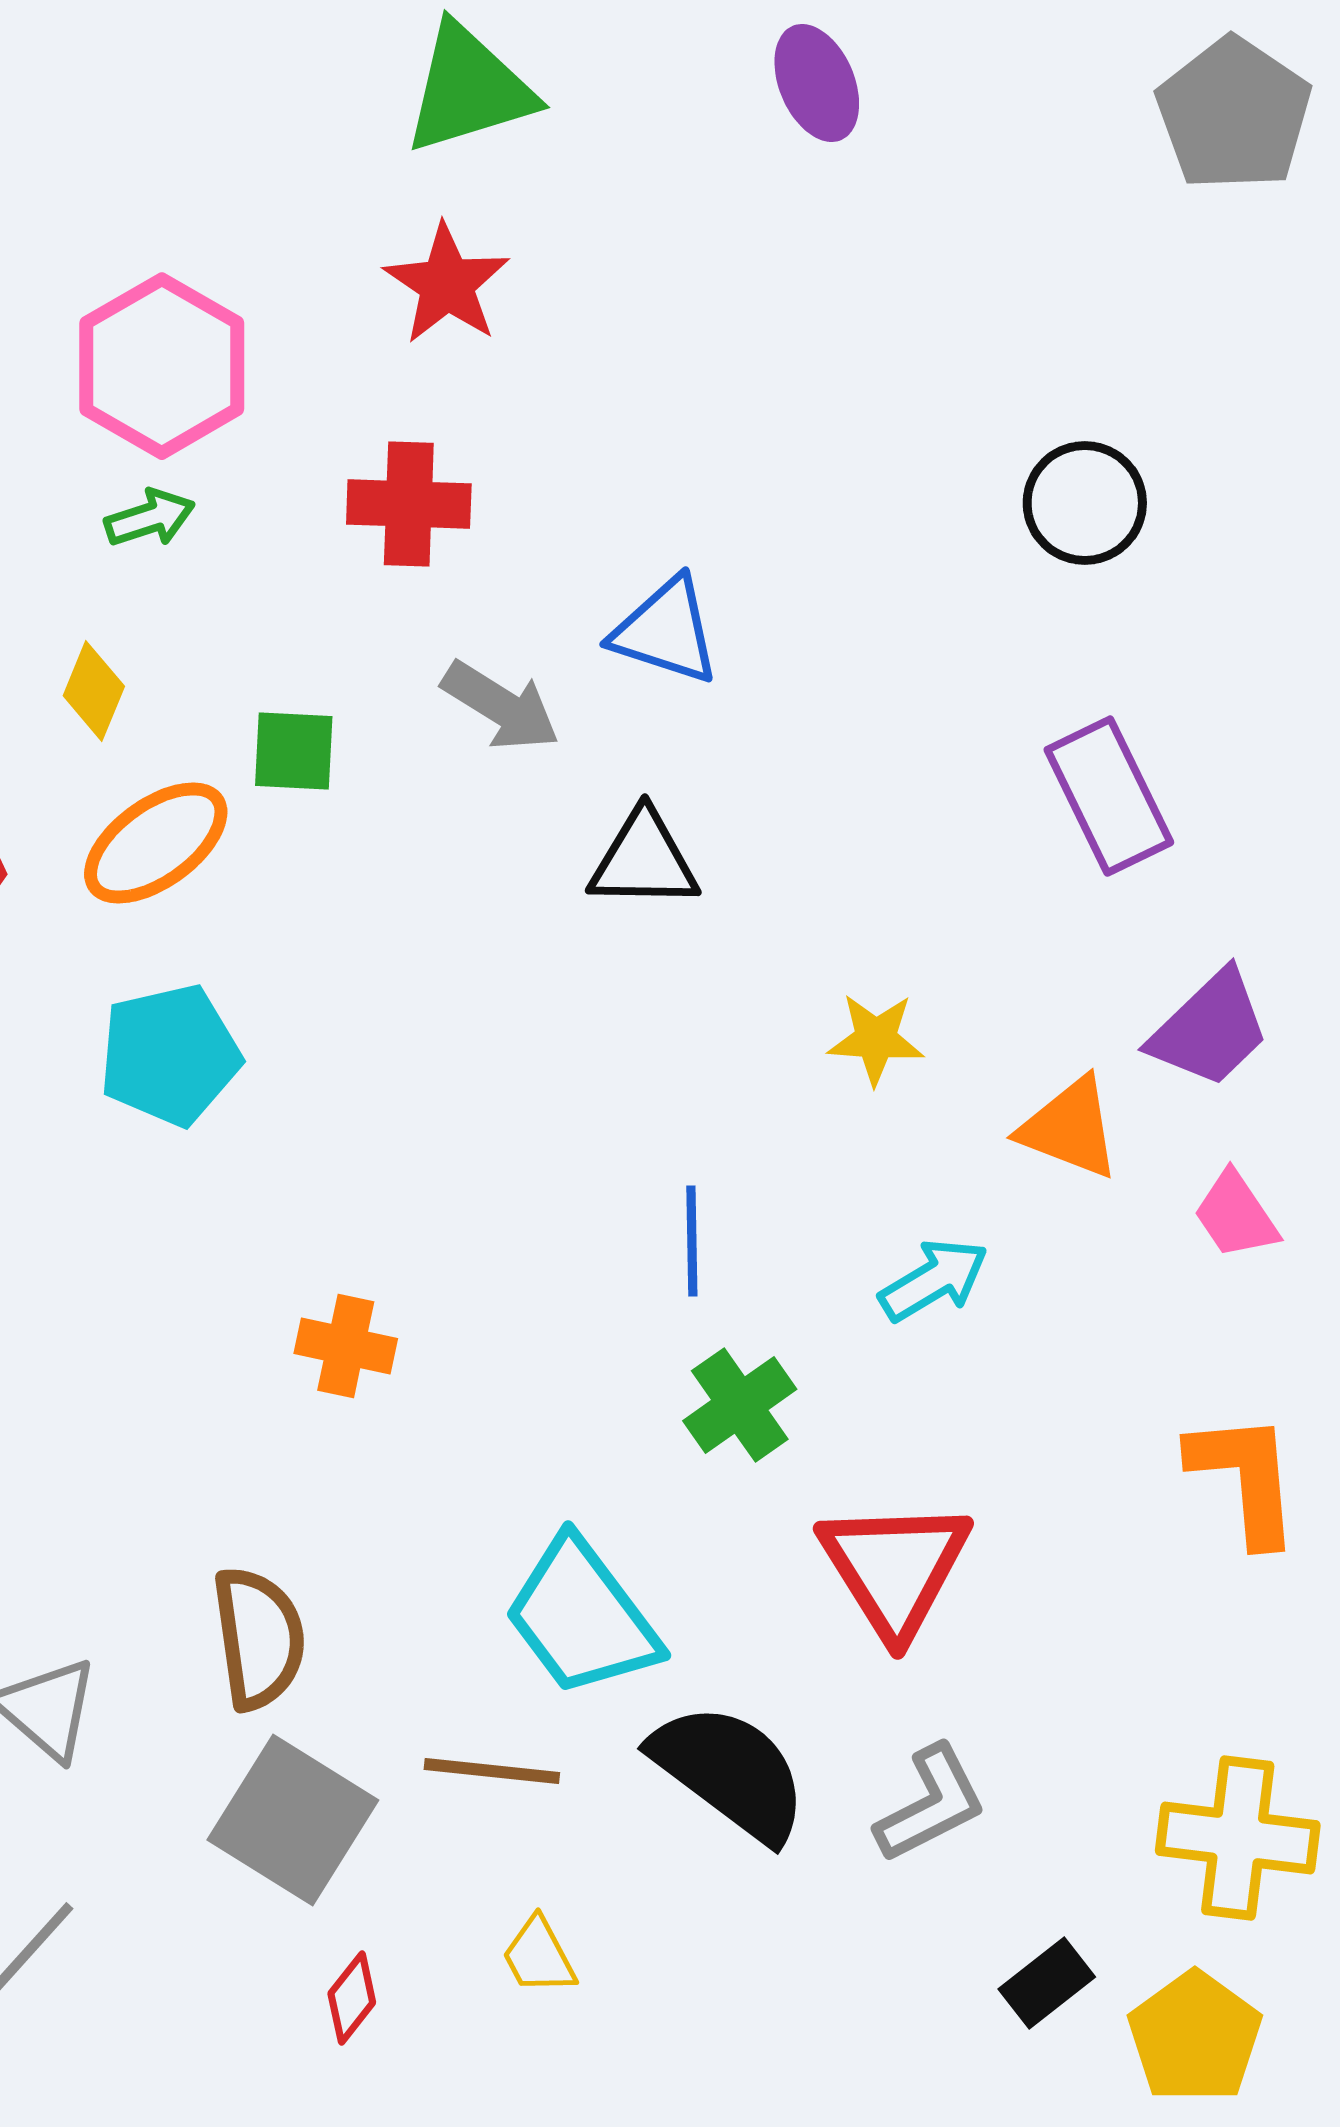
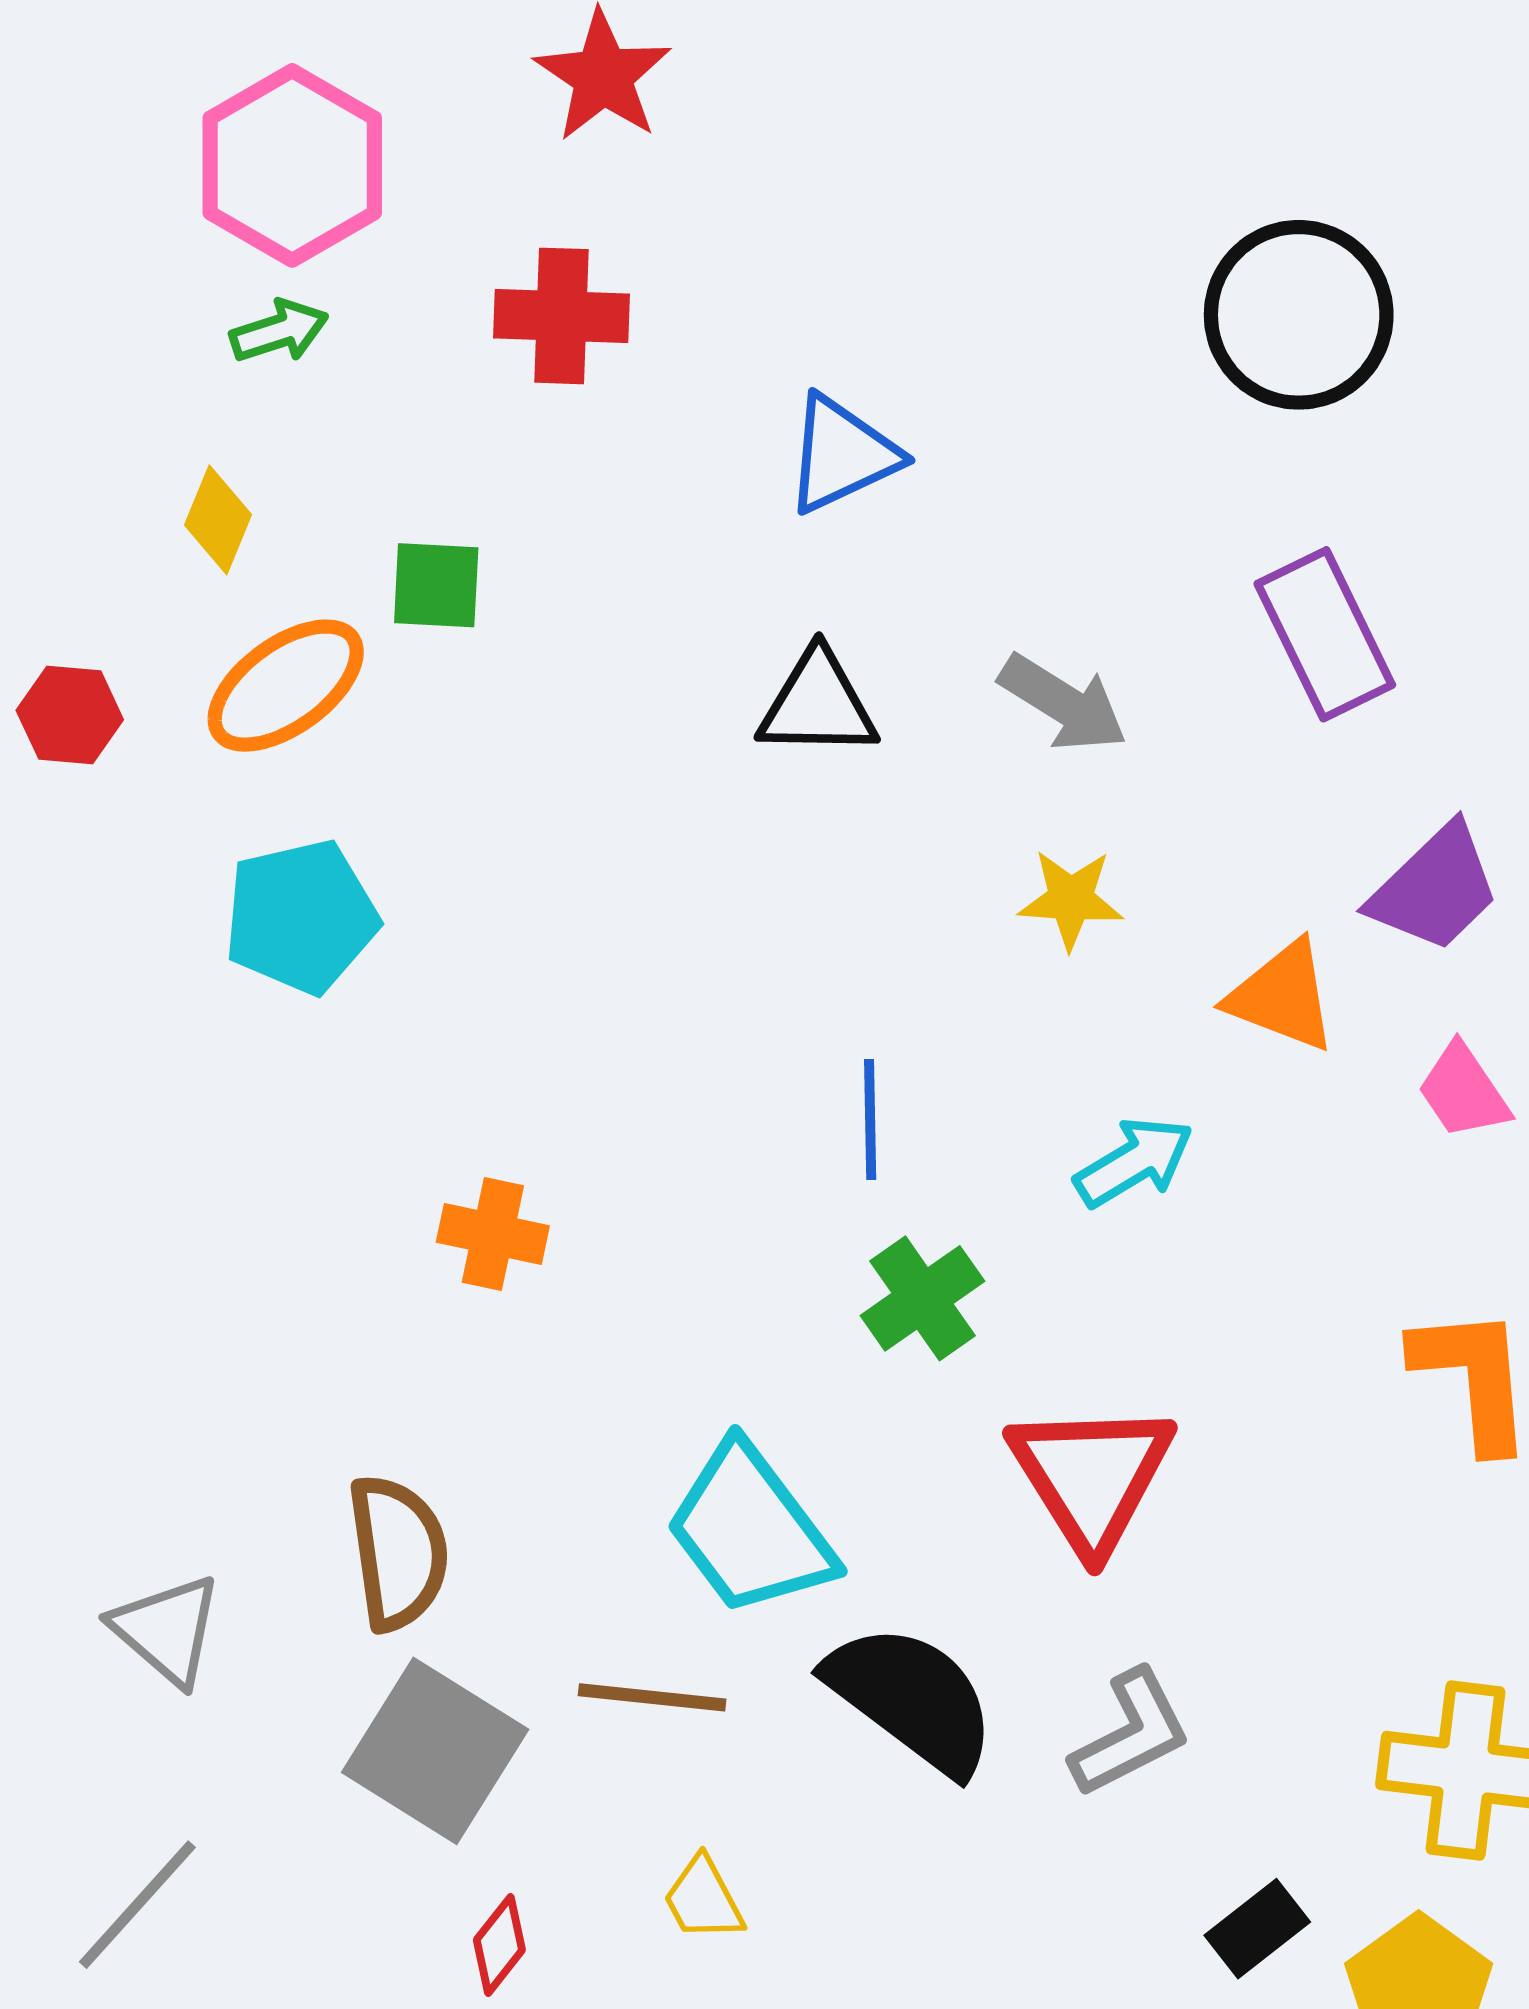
black circle: (1085, 503) -> (1299, 315), size x1.4
blue triangle: (666, 631) -> (842, 454), turned -43
gray arrow: (501, 706) -> (1063, 703), moved

